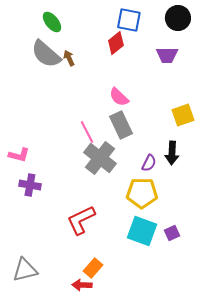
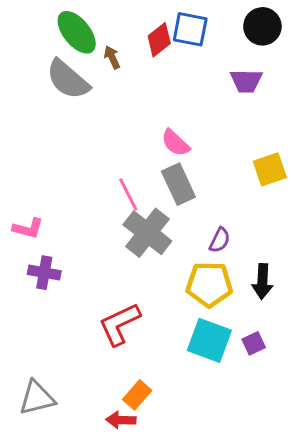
green ellipse: (52, 22) -> (77, 32), size x1.4
red diamond: (116, 43) -> (159, 40), moved
brown arrow: (69, 58) -> (112, 57), moved
black arrow: (172, 153) -> (262, 281), moved

